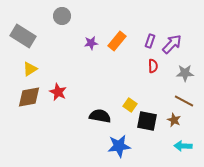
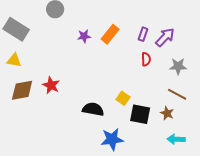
yellow triangle: (30, 69) -> (14, 60), moved, turned 42

